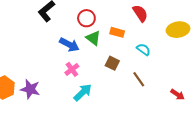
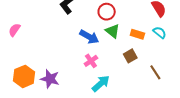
orange rectangle: (117, 32) -> (137, 34), moved
cyan semicircle: (144, 49) -> (160, 32), moved
brown square: (112, 63) -> (130, 56), turned 32

